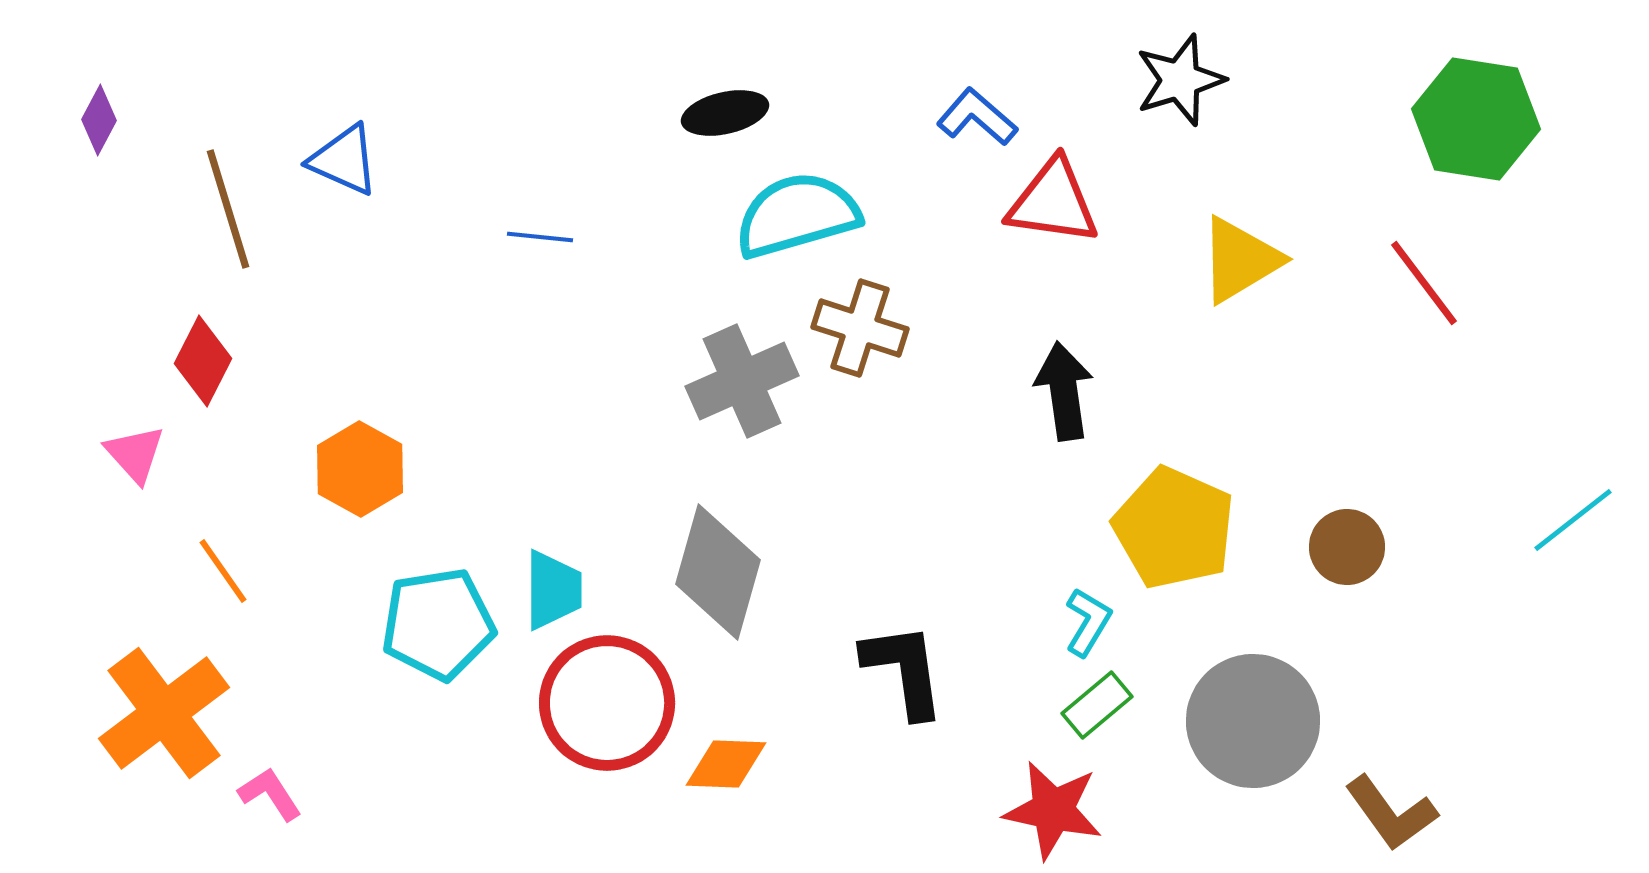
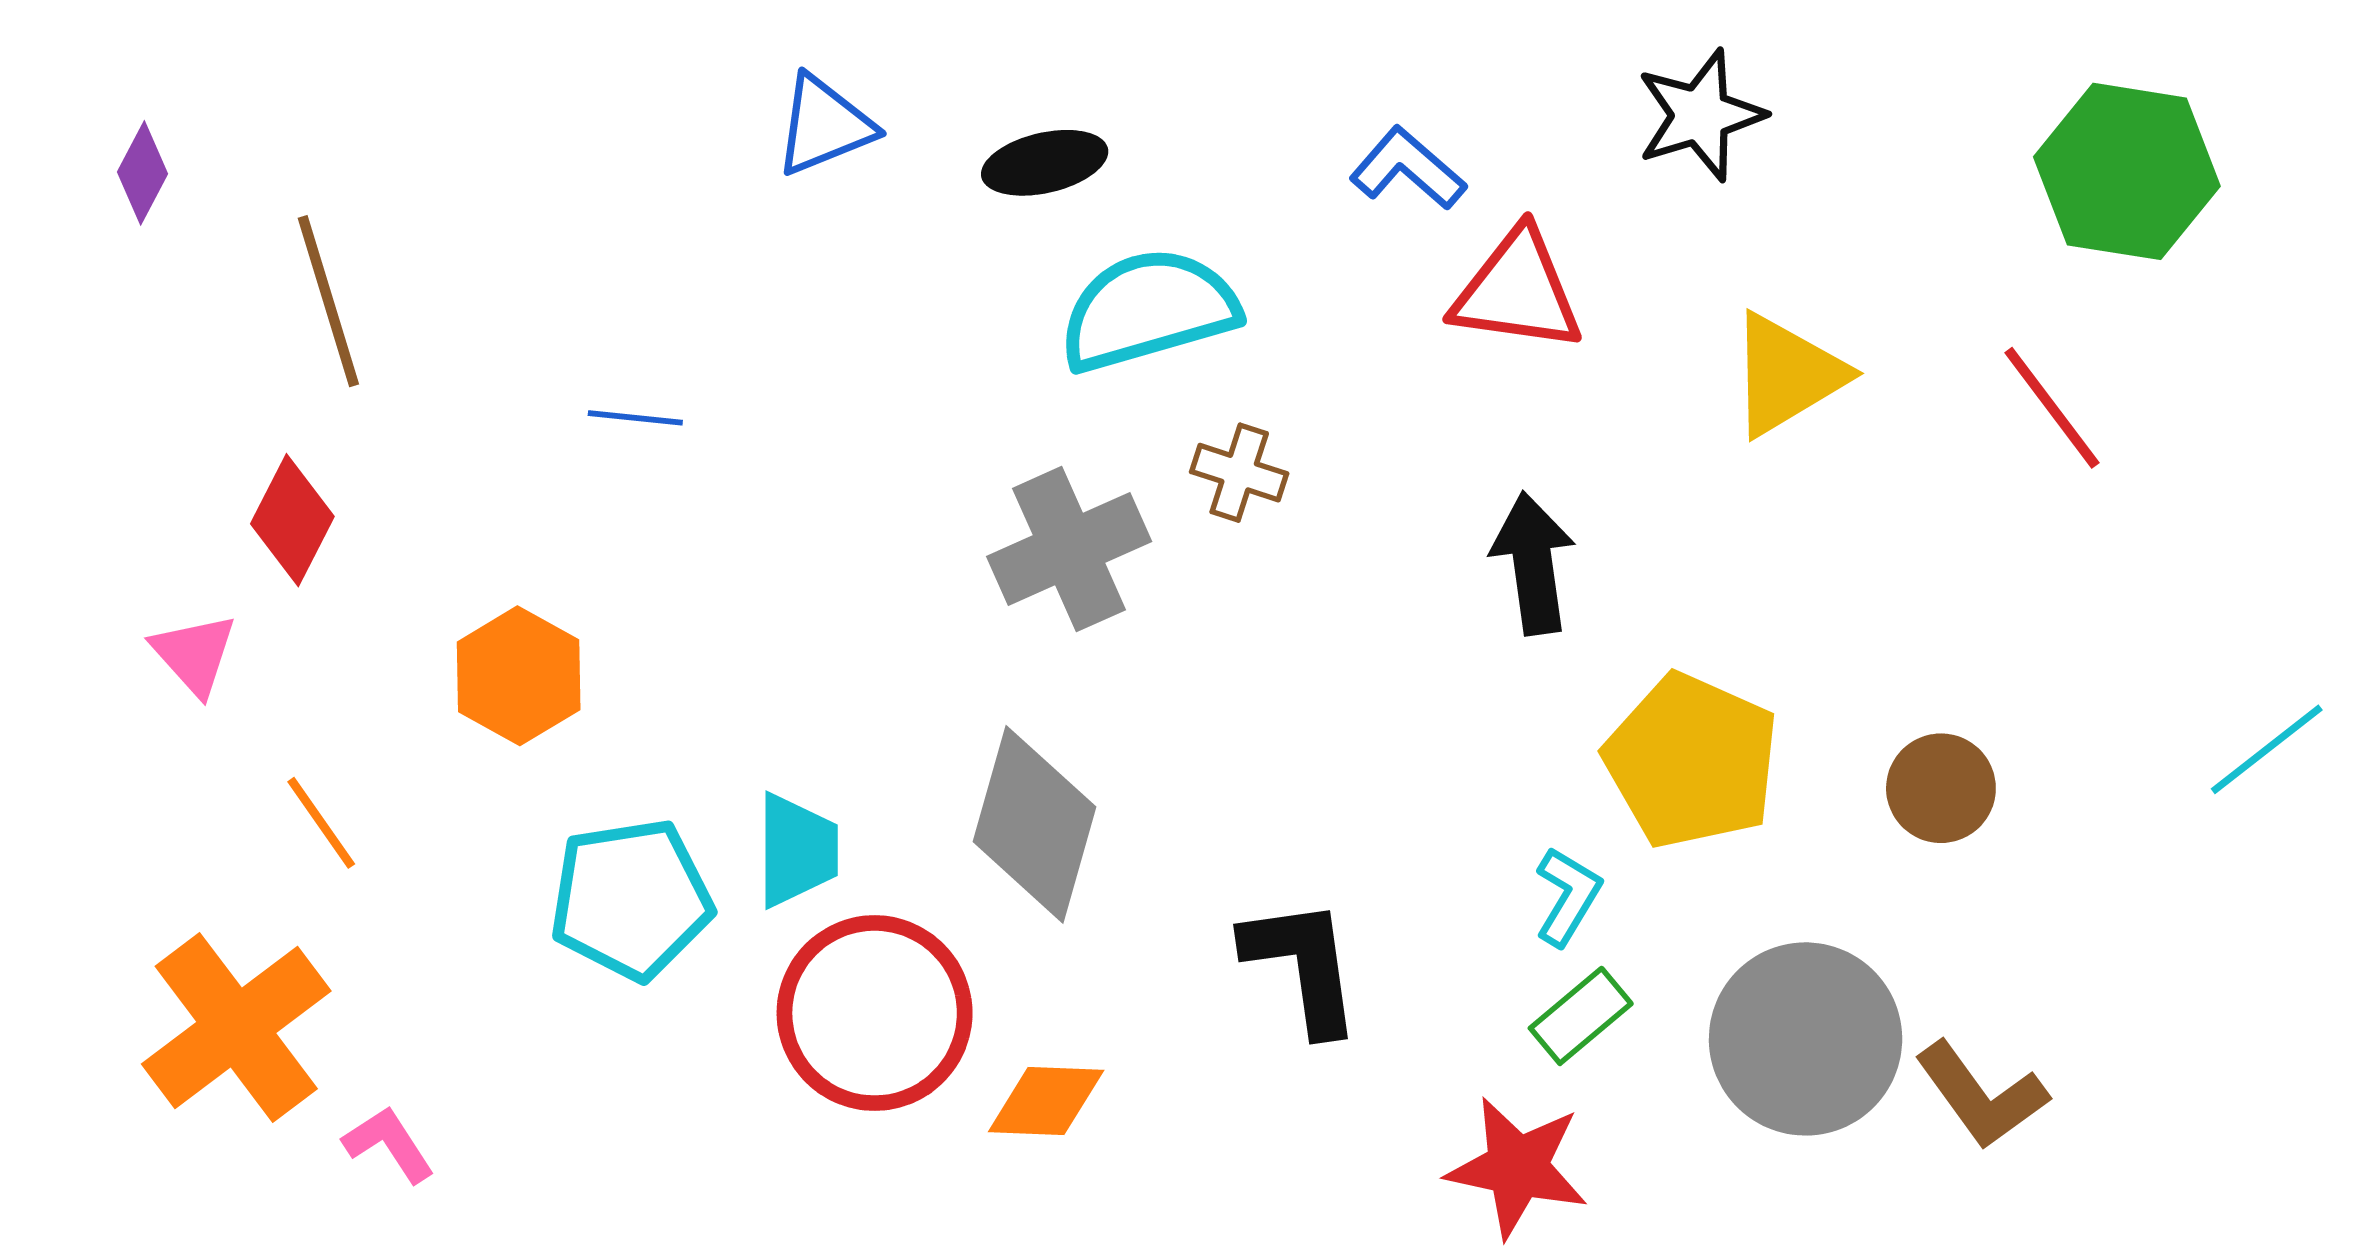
blue triangle: (344, 160) -> (824, 125), moved, turned -46
blue line: (540, 237) -> (635, 418), moved
brown cross: (860, 328) -> (1239, 473), size x0.7
brown L-shape: (1391, 813) -> (1981, 1095), moved

